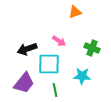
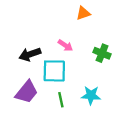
cyan star: (82, 76) -> (91, 95), moved

